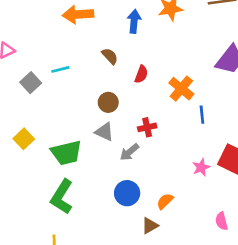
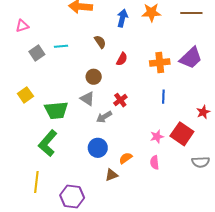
orange cross: (181, 89) -> (160, 63), moved, turned 36
red cross: (147, 127) -> (120, 100), turned -32
pink semicircle: (222, 221) -> (155, 162), moved

